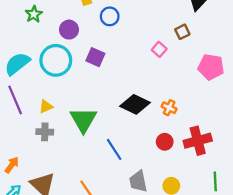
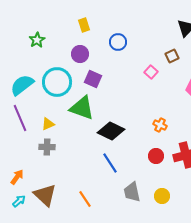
blue circle: (110, 16) -> (118, 42), moved
purple circle: (69, 30) -> (80, 54), moved
black diamond: (135, 104) -> (111, 131), moved
green triangle: (83, 120) -> (82, 108), moved, turned -40

